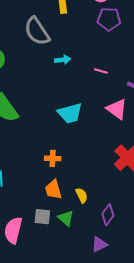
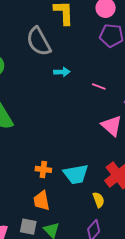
cyan trapezoid: (70, 113) -> (76, 174), moved
yellow semicircle: (82, 195) -> (99, 200), moved

